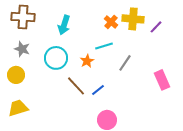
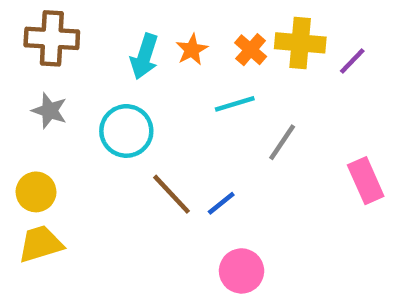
orange star: (87, 61) -> (192, 50), moved
yellow circle: (16, 75) -> (36, 192), moved

